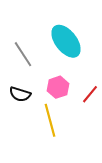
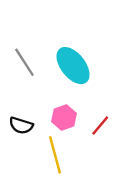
gray line: (23, 54) -> (24, 62), moved

